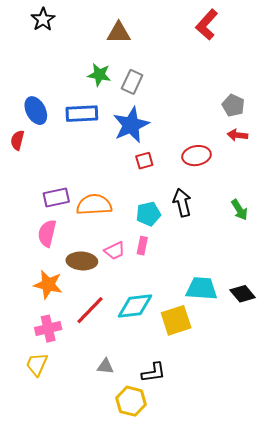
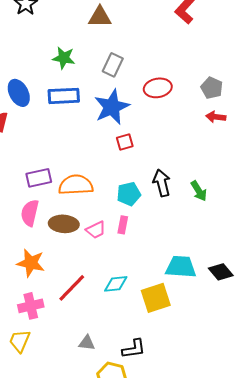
green star: (99, 75) -> (64, 58), moved
red ellipse: (196, 156) -> (158, 88), moved
green arrow: (239, 210) -> (199, 191), moved
brown ellipse: (82, 261) -> (64, 224), moved
cyan diamond: (135, 306) -> (116, 284), size x0.7

